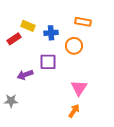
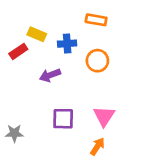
orange rectangle: (83, 22) -> (96, 20), moved
purple square: (48, 62) -> (63, 119), moved
purple arrow: (25, 75) -> (50, 75), moved

